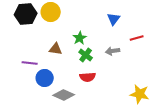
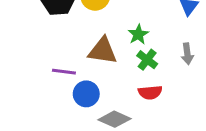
brown triangle: (56, 49) -> (103, 51), size x1.5
gray arrow: (113, 51) -> (187, 54), turned -88

